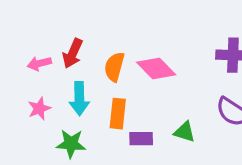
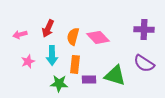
pink arrow: (39, 63) -> (20, 34), moved
green triangle: (185, 132) -> (115, 75), size x1.6
green star: (71, 144) -> (59, 83), moved

